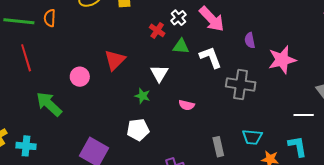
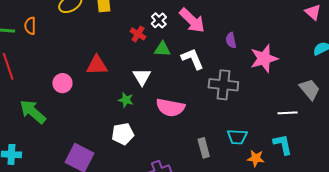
red triangle: (115, 60) -> (97, 65), turned 45
pink semicircle: (187, 105) -> (170, 107), size x1.8

